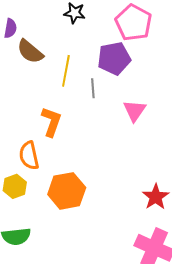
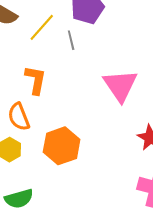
yellow line: (66, 71) -> (42, 27), turned 40
pink triangle: (135, 111) -> (120, 85), moved, size x1.5

